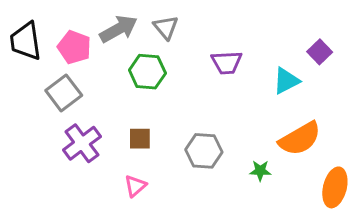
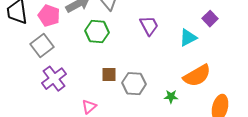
purple trapezoid: (227, 62) -> (149, 26), turned -115
brown square: (140, 139) -> (109, 75), moved

